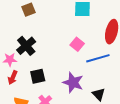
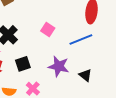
pink square: (77, 44) -> (48, 30), moved

